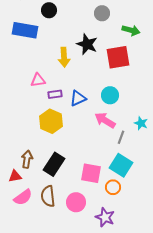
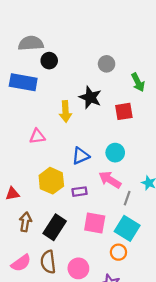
green arrow: (131, 30) -> (138, 82), turned 48
red square: (118, 57) -> (124, 111), size x0.7
purple rectangle: (55, 94) -> (79, 192), moved
pink square: (91, 173) -> (95, 223), moved
red triangle: (15, 176) -> (12, 194), moved

